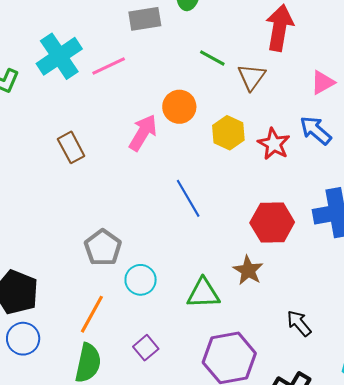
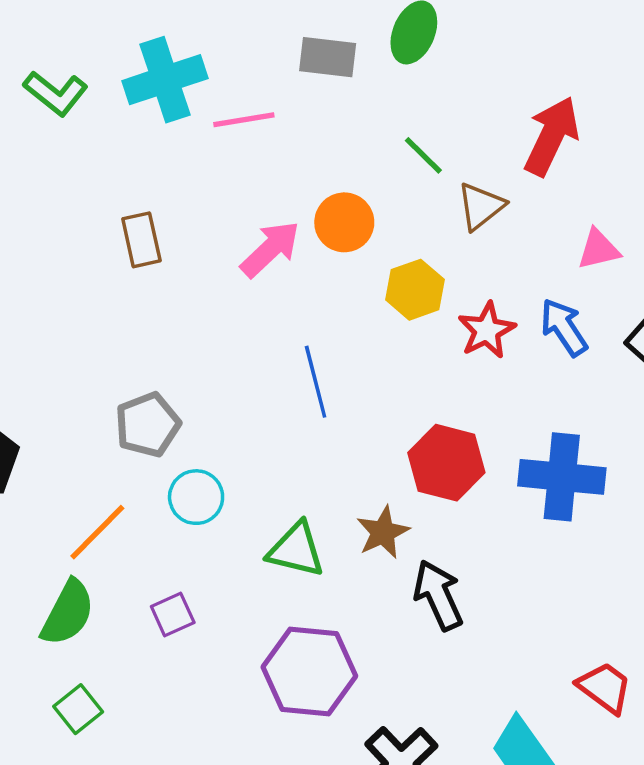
black arrow: (299, 323) -> (438, 595), moved, size x1.4

